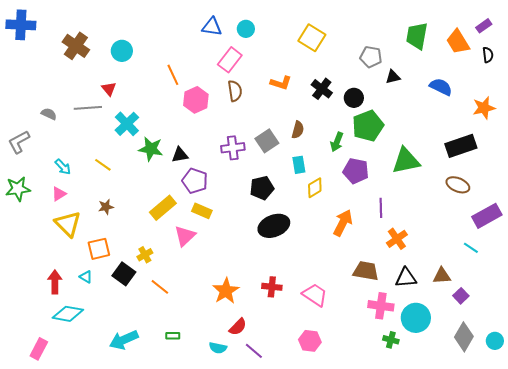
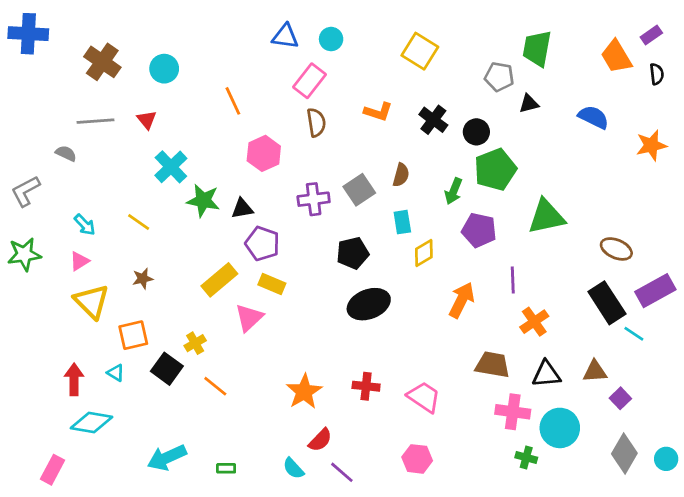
green trapezoid: (417, 36) -> (537, 48), moved
pink hexagon: (196, 100) -> (264, 153), moved
gray line: (88, 108) -> (96, 121), moved
black rectangle: (461, 146) -> (607, 303), moved, turned 76
green rectangle: (173, 336) -> (226, 468), moved
cyan semicircle: (218, 348) -> (293, 468), turned 36

